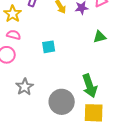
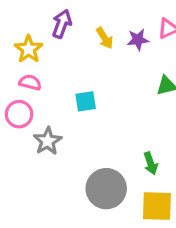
green arrow: (90, 86) -> (151, 163), size x0.6
gray star: (25, 87) -> (48, 141), moved

